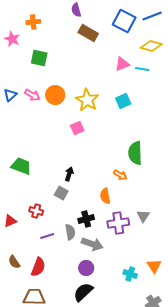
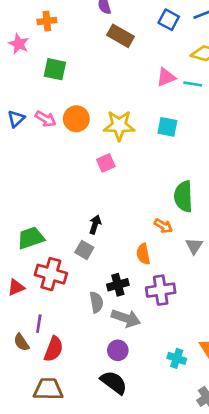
blue square: (124, 21) -> (169, 20), size x0.7
yellow star: (87, 100) -> (119, 125), turned -30
cyan square: (123, 101) -> (167, 127), turned 35
green trapezoid: (21, 166) -> (31, 238), moved, turned -40
red cross: (36, 211) -> (51, 274), size x1.6
gray triangle: (143, 216) -> (194, 246), moved
purple line: (47, 236) -> (39, 324), moved, turned -64
black semicircle: (83, 292) -> (114, 382), turned 80

